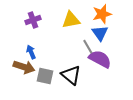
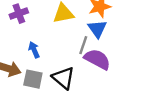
gray line: (88, 47) -> (83, 45), turned 49
blue arrow: (31, 52) -> (34, 50), moved

